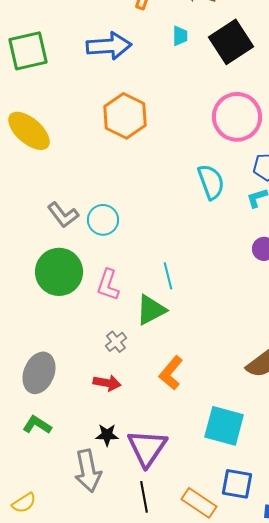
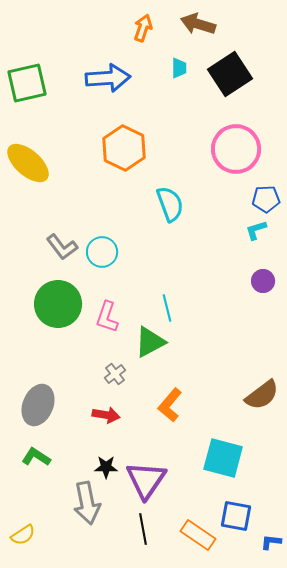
cyan semicircle: (211, 182) -> (170, 204), moved

